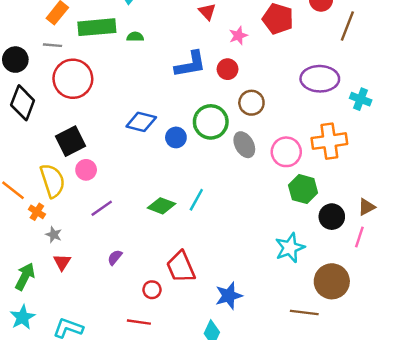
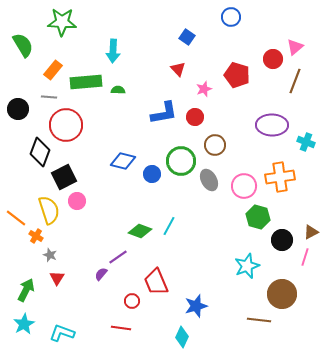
black diamond: (23, 103) -> (40, 152), moved
purple line: (102, 208) -> (118, 257), moved

